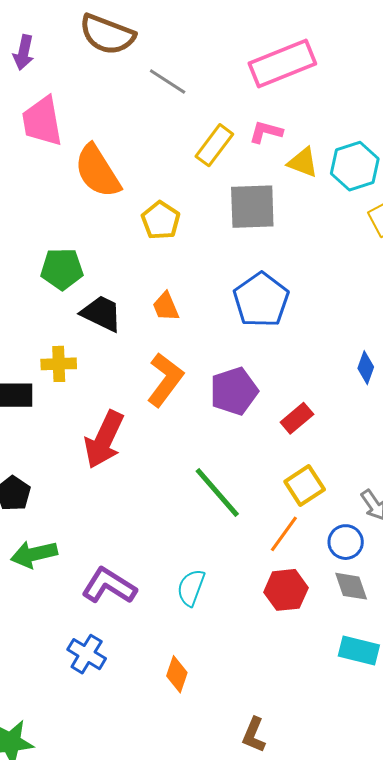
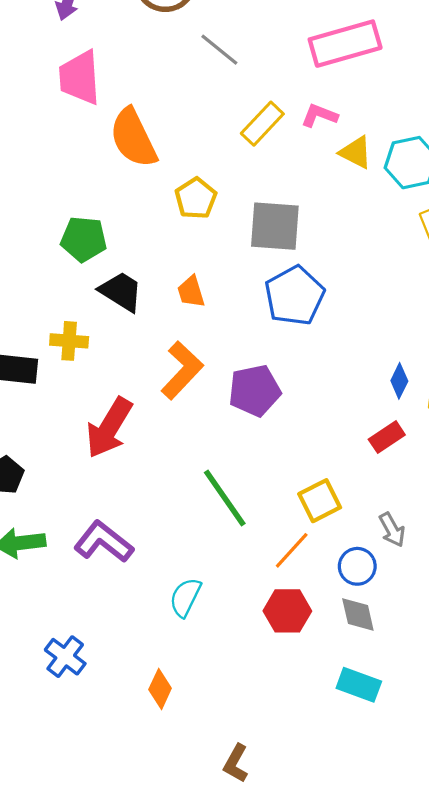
gray square: (252, 207) -> (275, 226), moved
red rectangle: (297, 418) -> (387, 437), moved
purple L-shape: (109, 586) -> (104, 542), moved

